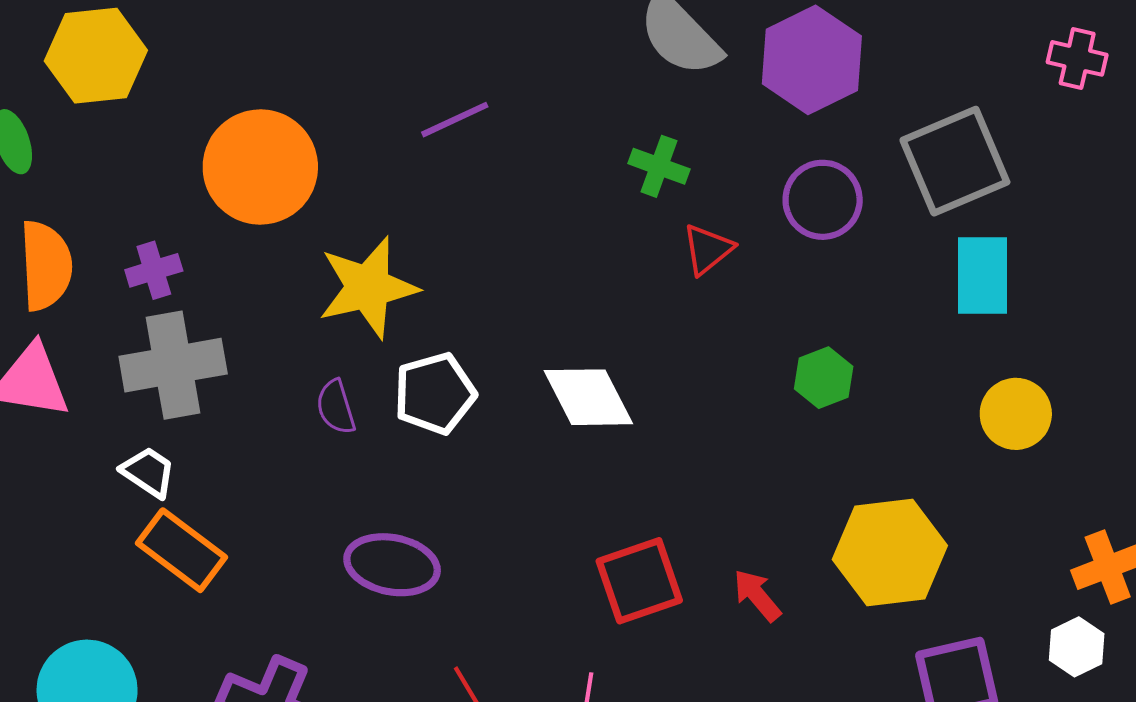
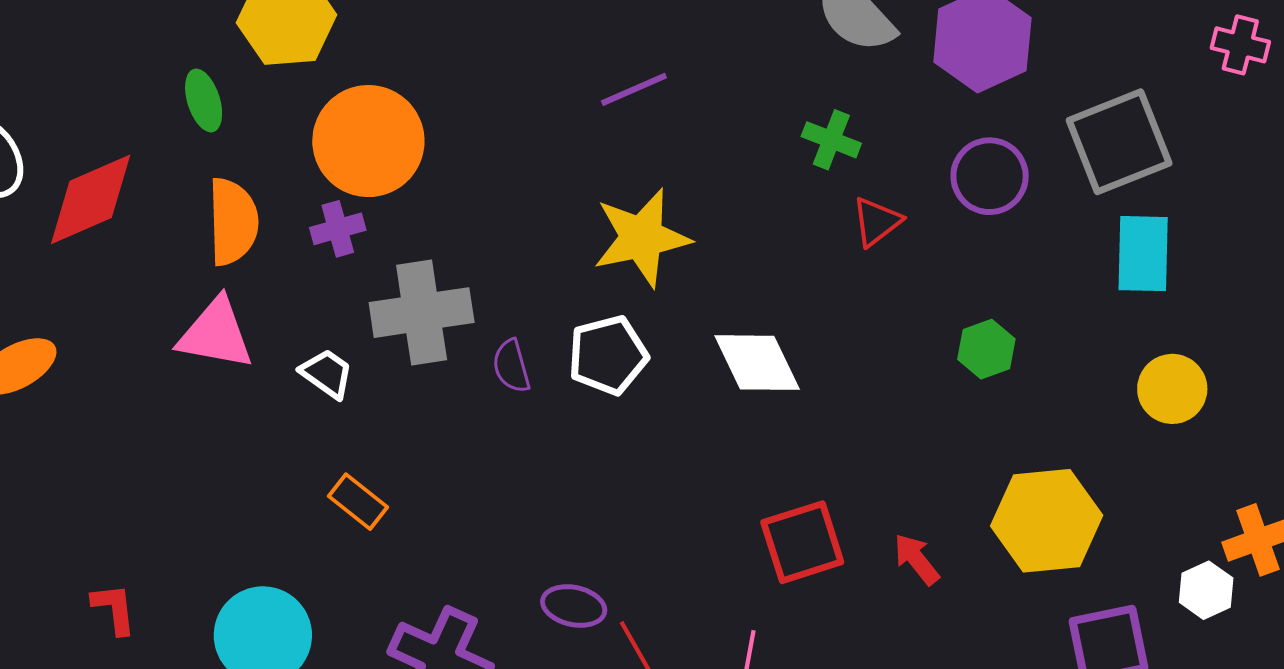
orange circle: (260, 167) -> (368, 141), moved
yellow star: (368, 287) -> (642, 238), moved
gray cross: (173, 365) -> (422, 313), moved
white trapezoid: (148, 472) -> (327, 374), moved
orange rectangle: (181, 550) -> (358, 502), size x0.7
purple ellipse: (392, 565) -> (574, 606), moved, size x0.7
white hexagon: (1077, 647) -> (1206, 590), moved

